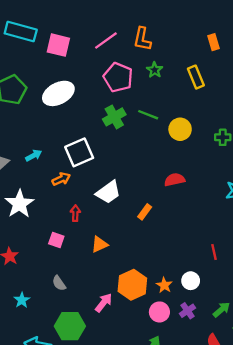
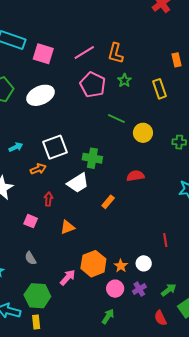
green cross: (114, 117) -> (92, 158), moved, turned 36

